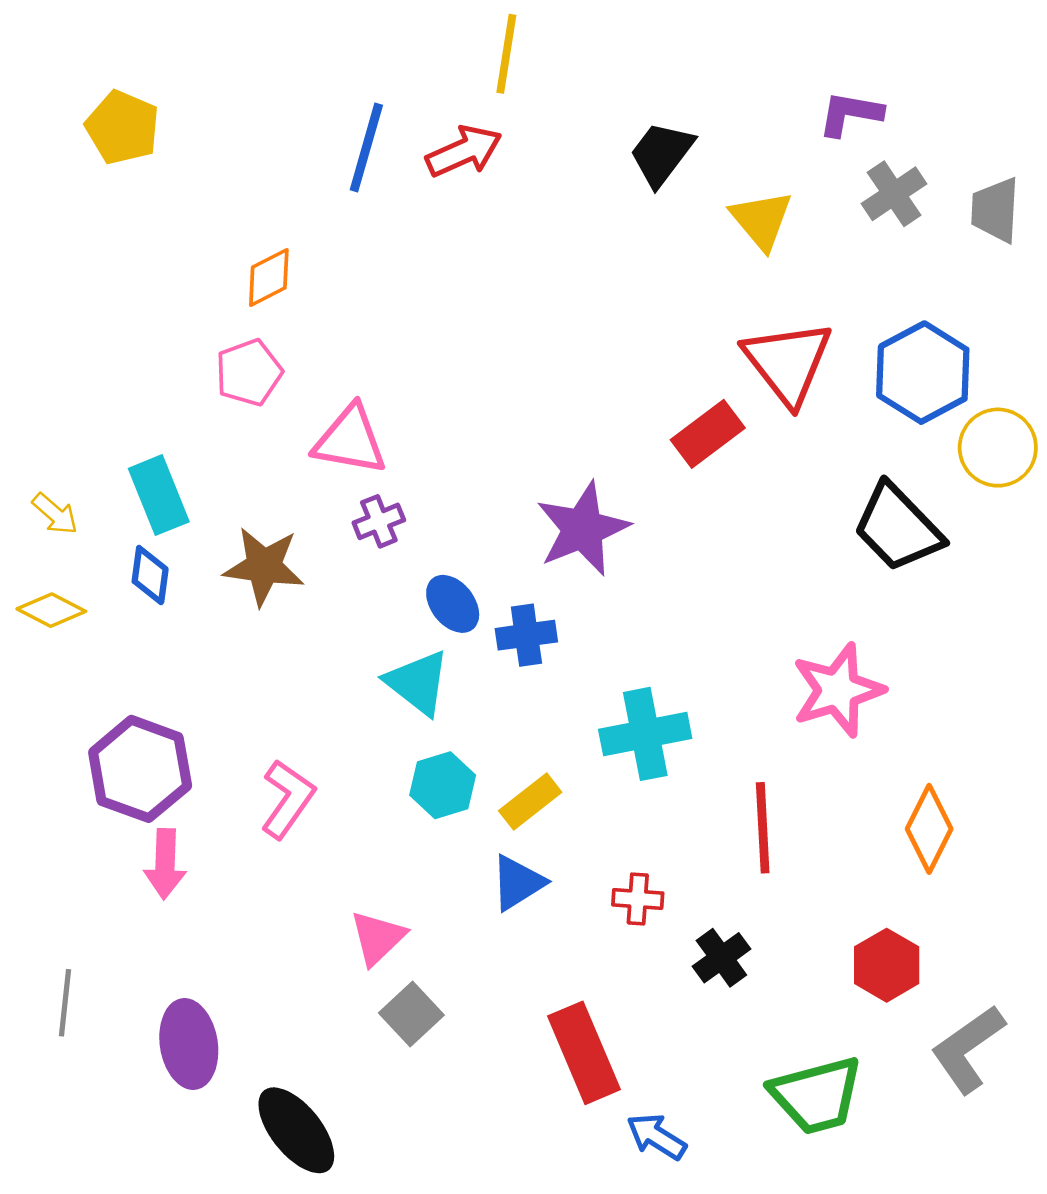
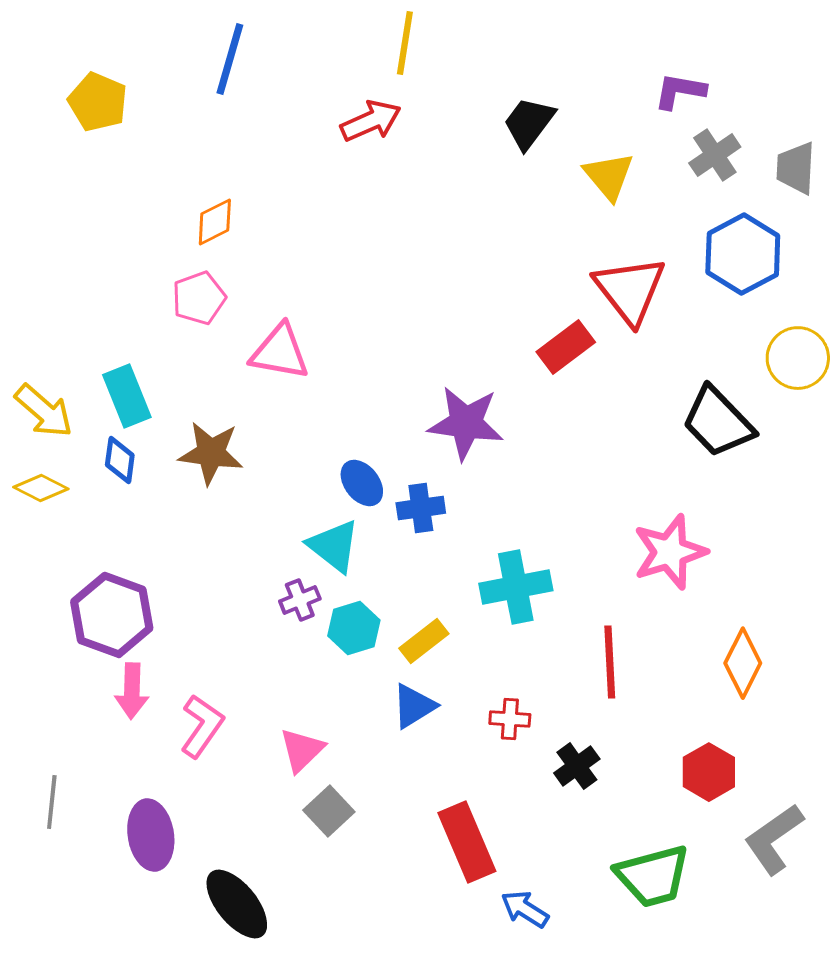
blue line: (366, 147) -> (230, 59), moved
blue hexagon: (923, 373) -> (743, 254), moved
yellow arrow: (55, 514) -> (44, 411), size x1.6
purple cross: (379, 521) -> (300, 600), moved
purple star: (583, 529) -> (466, 423), turned 30
pink L-shape: (288, 799) -> (202, 726), moved

